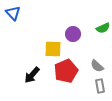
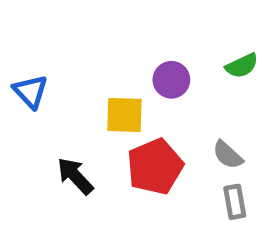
blue triangle: (13, 13) -> (31, 92), moved
black arrow: (32, 75) -> (75, 176), turned 96

